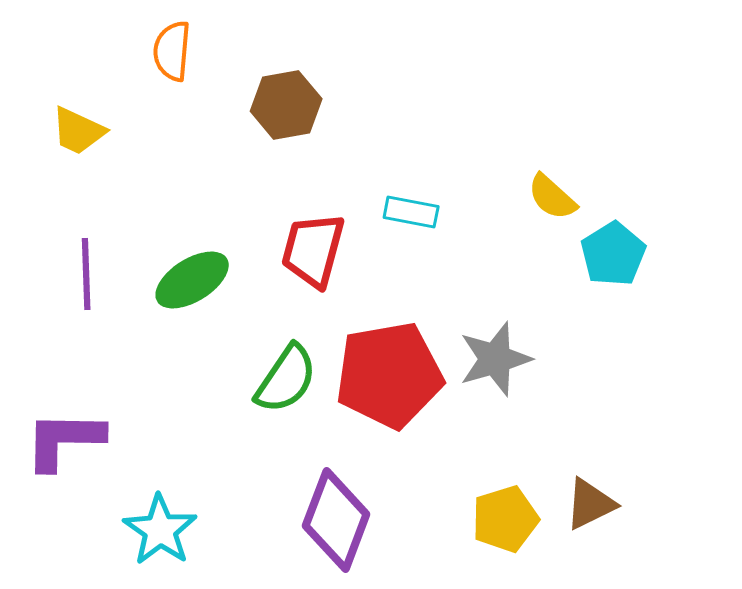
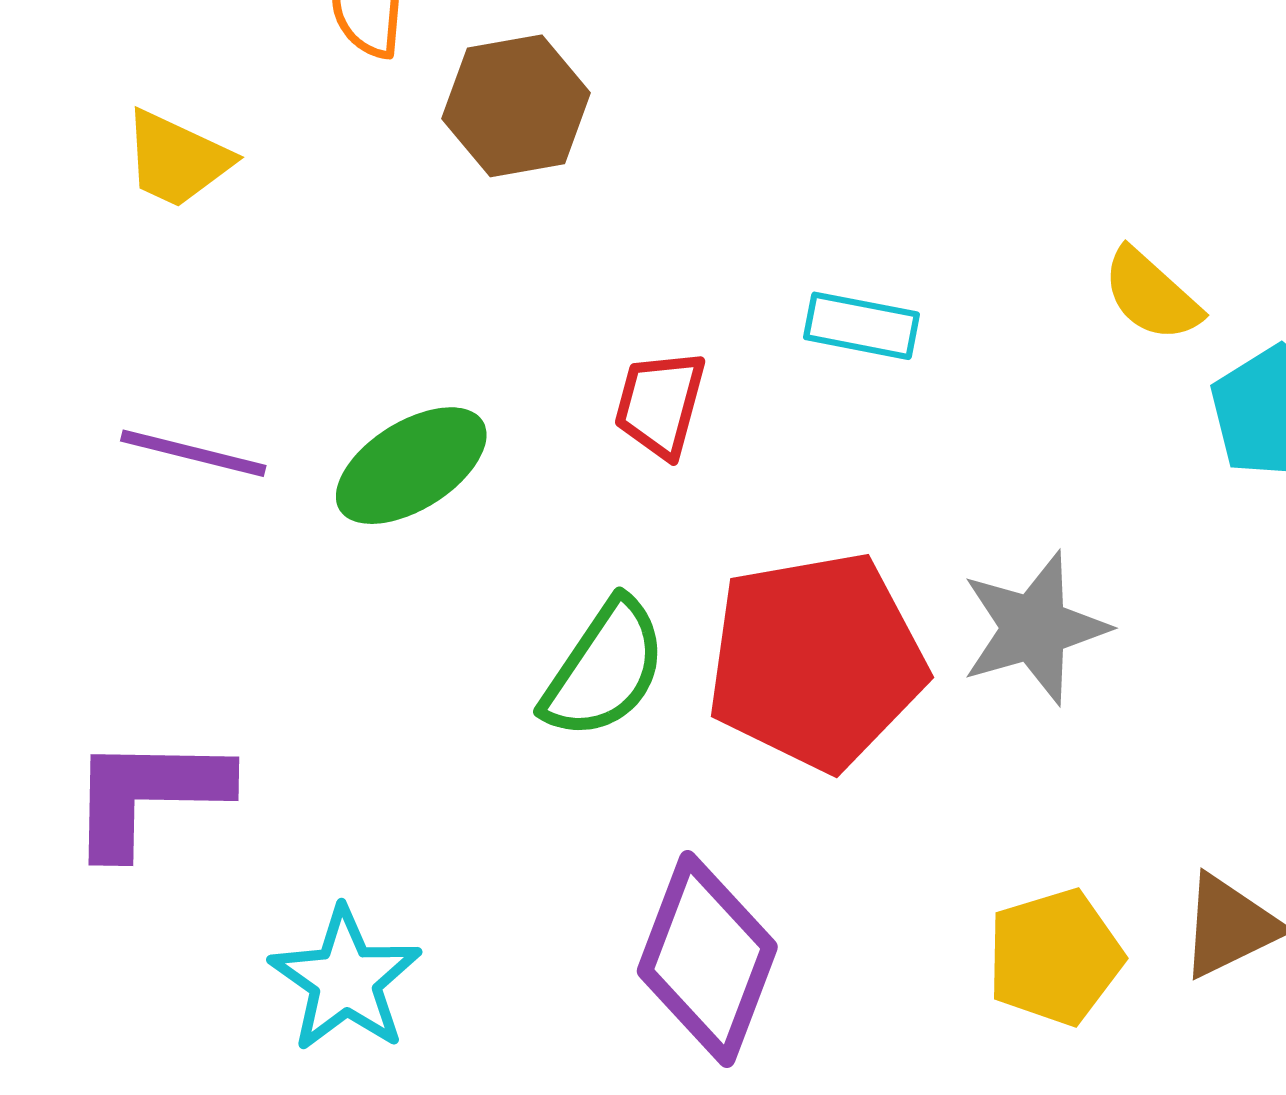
brown hexagon: (286, 105) -> (516, 106), moved
red trapezoid: (313, 250) -> (660, 404), size x0.7
purple line: (86, 274) -> (193, 453), turned -74

